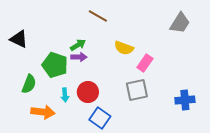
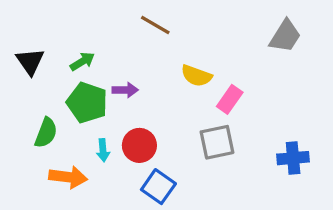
black triangle: (19, 39) -> (30, 61), turned 30
green arrow: (78, 45) -> (82, 61), moved

